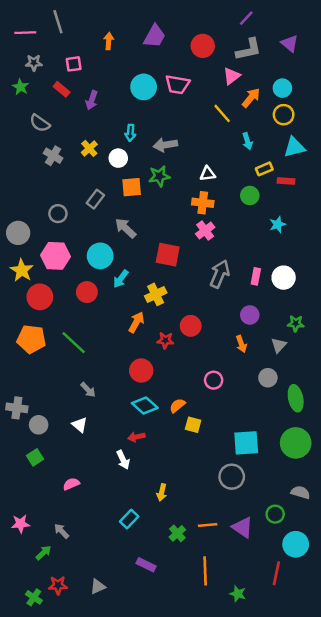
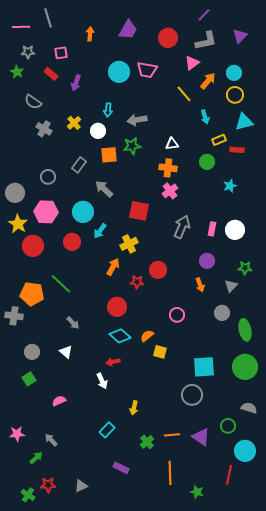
purple triangle: (290, 43) -> (240, 36), turned 35
orange pentagon: (31, 339) -> (32, 294), moved
gray cross: (17, 408) -> (14, 316), moved

